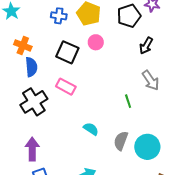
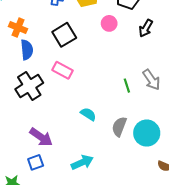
pink circle: (96, 42) -> (109, 23), moved
black square: (67, 52) -> (64, 35), turned 35
gray arrow: (151, 80) -> (151, 80), moved
purple arrow: (32, 149) -> (41, 137), moved, turned 125

